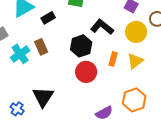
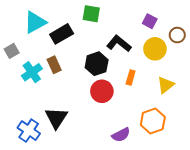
black rectangle: (48, 18) -> (62, 34), size x1.5
yellow triangle: (135, 61) -> (166, 85), moved
blue cross: (17, 109) -> (29, 131), size x1.5

